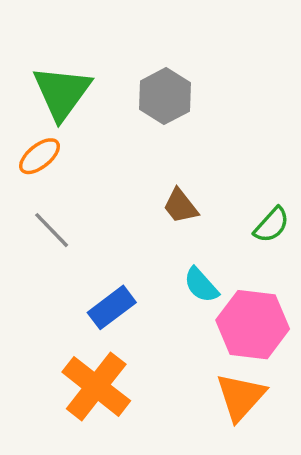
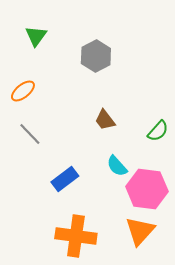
green triangle: (62, 93) -> (36, 36), moved, size x0.6
orange cross: (96, 386) -> (76, 236), moved, turned -30

